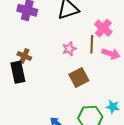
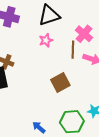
pink star: (69, 49) -> (46, 40), moved

